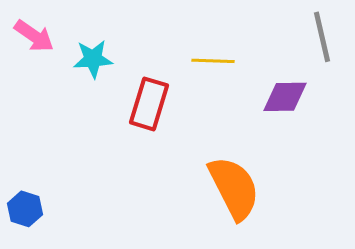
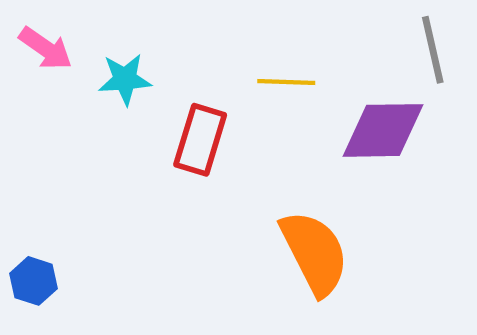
purple diamond: (285, 97) -> (383, 130), size x1.4

